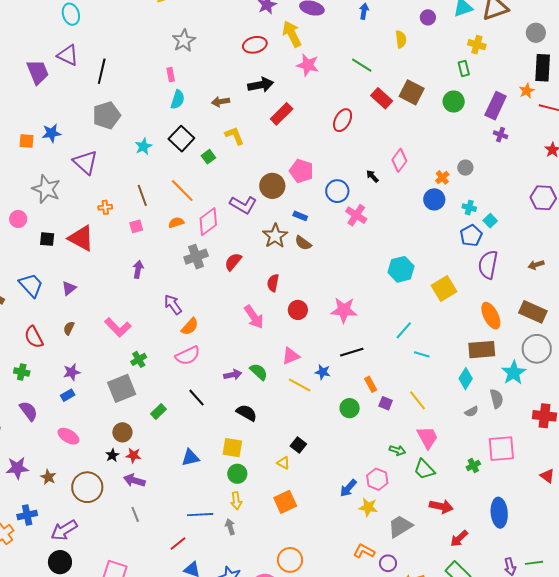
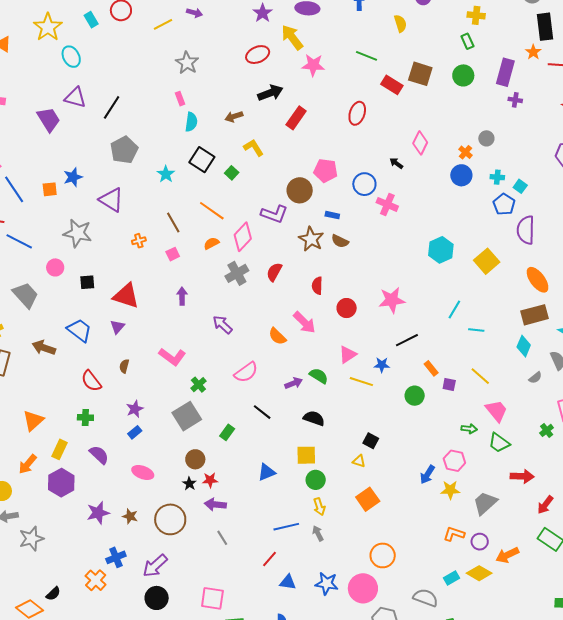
black line: (102, 71) -> (112, 107), turned 30
red triangle: (81, 238) -> (126, 296), moved
orange semicircle: (190, 327) -> (277, 336), moved, turned 102

